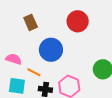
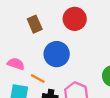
red circle: (78, 21) -> (75, 19), moved

